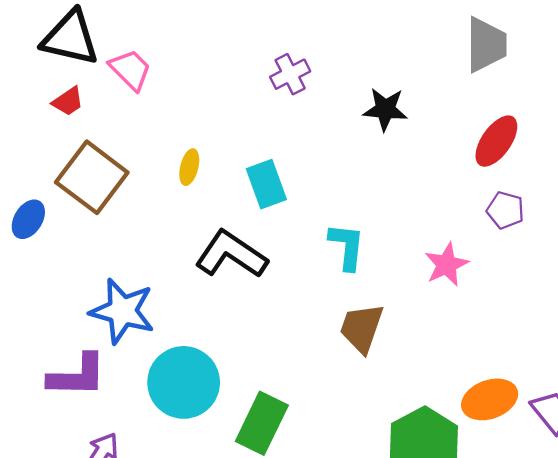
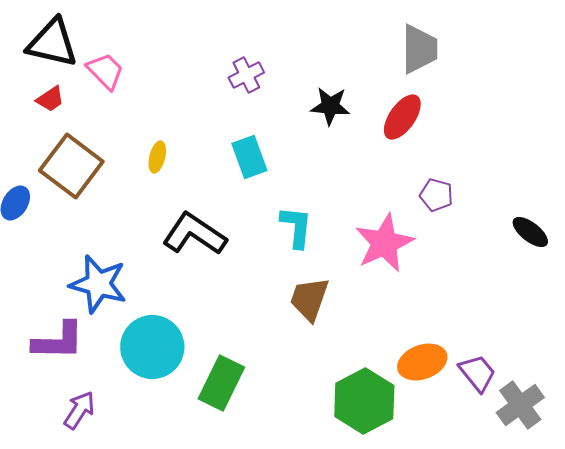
red ellipse: (496, 141) -> (402, 117), moved
cyan rectangle: (266, 184) -> (249, 157), moved
pink star: (447, 265) -> (384, 243), size x1.5

